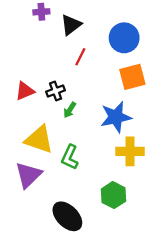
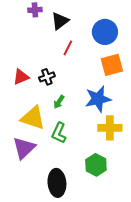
green arrow: (70, 110) -> (59, 102), moved
black ellipse: (67, 216) -> (57, 183), turned 40

